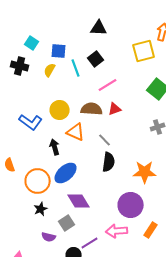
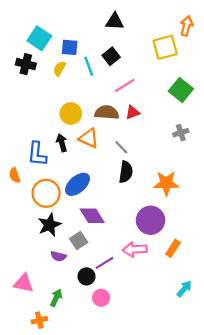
cyan square: (32, 43) -> (39, 38), size x1.5
blue L-shape: (31, 122) -> (37, 154), moved, turned 60
black arrow: (55, 147) -> (62, 143), moved
black star: (41, 209) -> (49, 225), size x1.5

